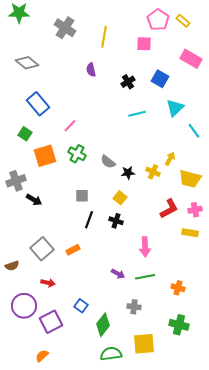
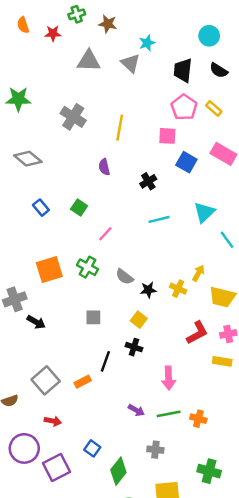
blue square: (160, 79) -> (186, 162), moved
blue rectangle: (38, 104) -> (41, 208), size x0.6
pink line: (70, 126) -> (105, 234), moved
green square: (25, 134) -> (79, 208), moved
black line: (89, 220) -> (105, 361), moved
orange cross: (178, 288) -> (198, 419), moved

